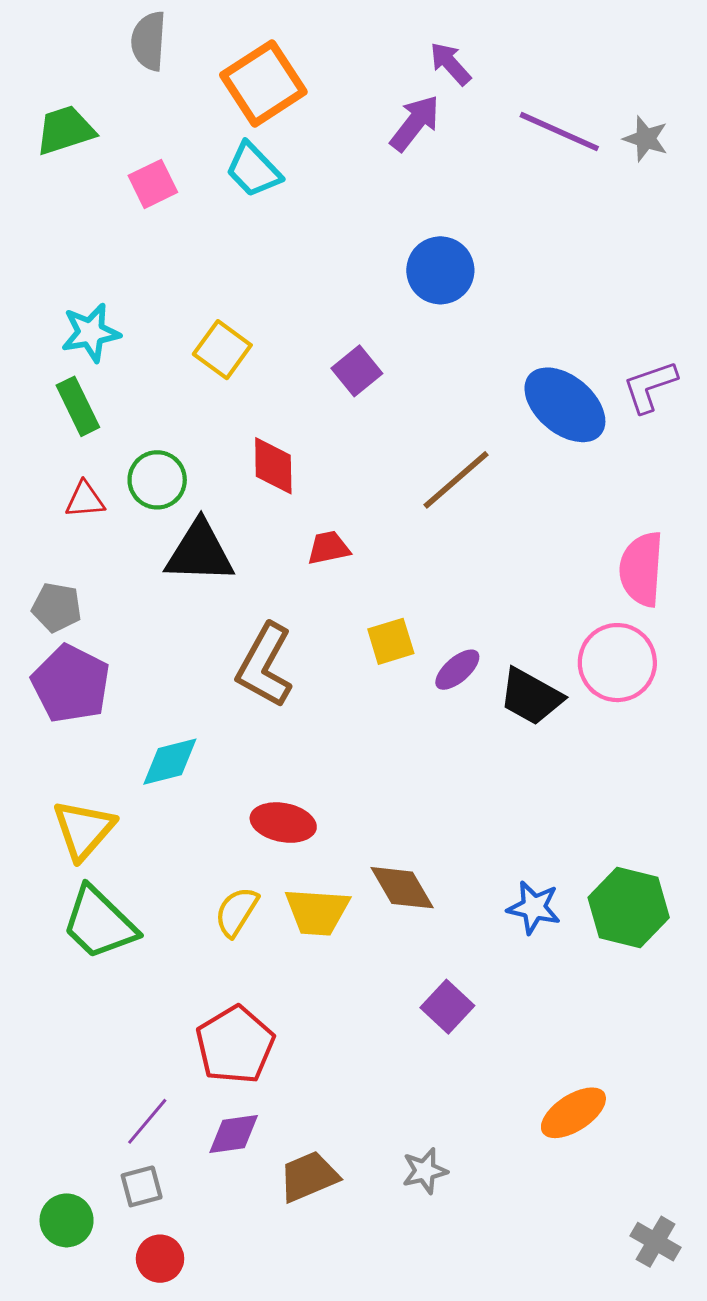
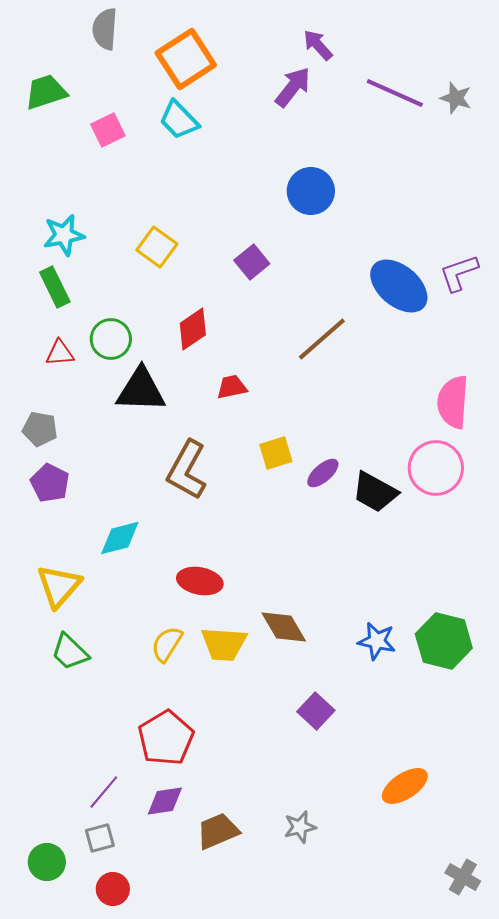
red diamond: (273, 466) -> (193, 329), turned 57
purple pentagon: (71, 684) -> (50, 483), size x0.7
green trapezoid: (99, 923) -> (70, 652), size x0.7

